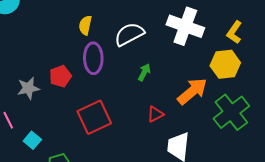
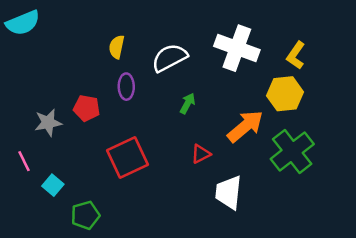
purple ellipse: (93, 58) -> (126, 87), size x0.7
red pentagon: (60, 76) -> (87, 108), turned 30

